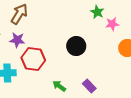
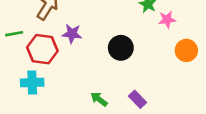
purple star: (17, 40) -> (72, 34), moved
red hexagon: (33, 59) -> (42, 49), moved

